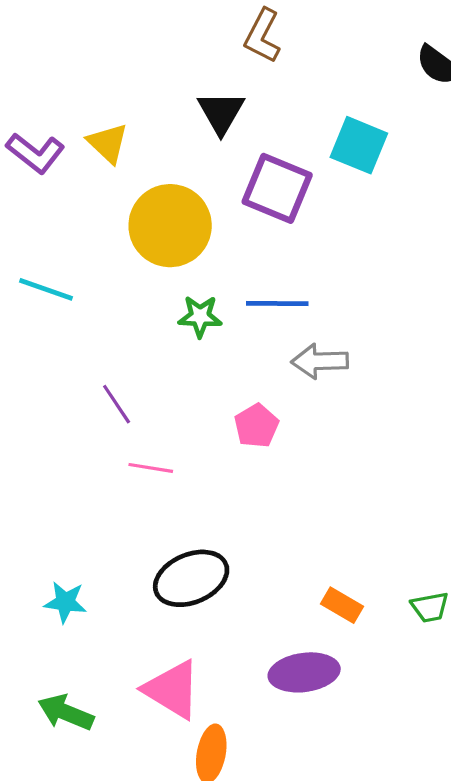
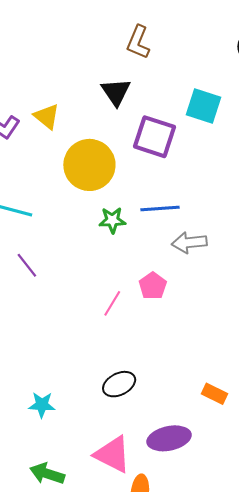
purple line: (117, 404) -> (27, 265), moved
pink line: (151, 468) -> (112, 303), moved, turned -64
black ellipse: (191, 578) -> (119, 384), size x0.7
purple ellipse: (304, 672) -> (169, 438), moved

